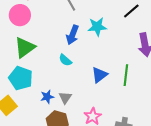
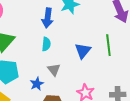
cyan semicircle: (65, 60) -> (46, 44), turned -112
gray triangle: (65, 98) -> (54, 70), moved

